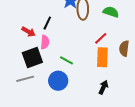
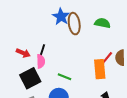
black line: (47, 23) -> (42, 51), moved
red line: (101, 38) -> (107, 58), moved

